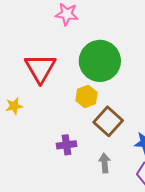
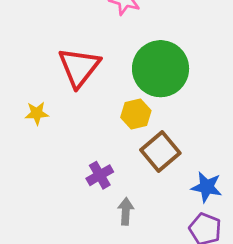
purple cross: (66, 145) -> (100, 175), turned -30
gray arrow: (105, 163) -> (126, 211), moved

